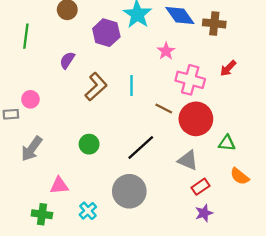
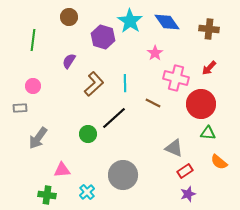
brown cross: (214, 23) -> (209, 29), moved
pink circle: (30, 99) -> (33, 86), moved
red circle: (196, 119) -> (201, 104), moved
black line: (141, 148) -> (114, 118), moved

